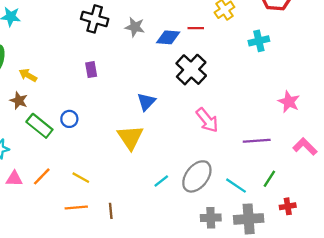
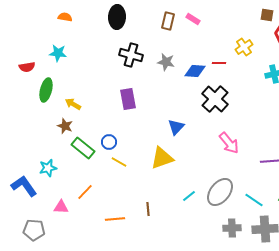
purple rectangle: (91, 70) -> (128, 99), size x1.5
yellow triangle: (130, 137) -> (162, 158), turned 45
yellow line: (81, 178) -> (119, 162), moved
pink triangle: (14, 179) -> (61, 207), moved
brown line: (111, 211) -> (148, 209), moved

